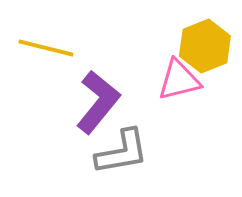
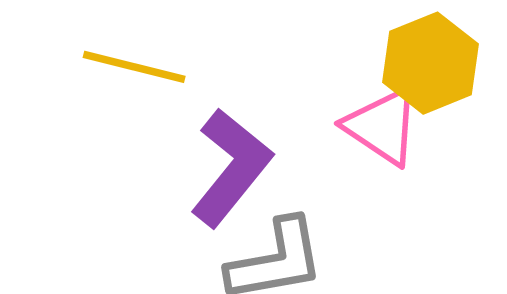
pink triangle: (179, 80) -> (382, 126), turned 48

